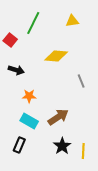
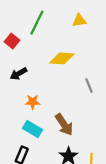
black arrow: (16, 70) -> (18, 74), turned 133
brown arrow: (58, 117) -> (64, 125), turned 90

